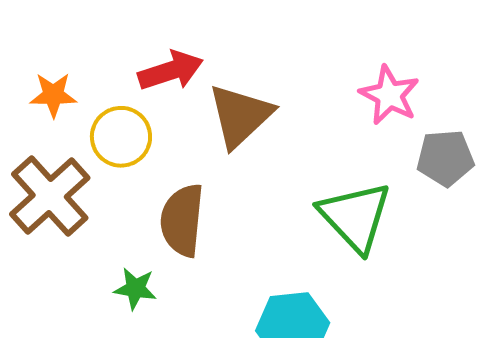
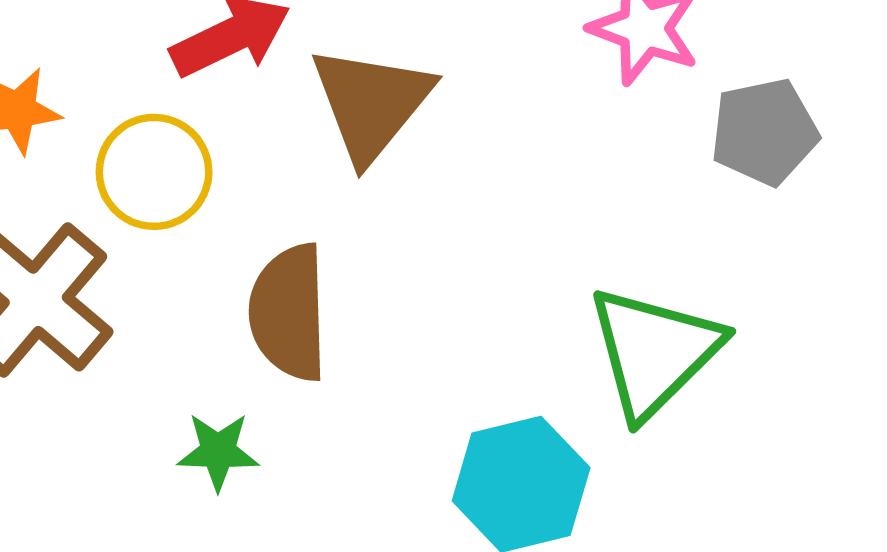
green triangle: (355, 217) -> (654, 352), moved, turned 36

